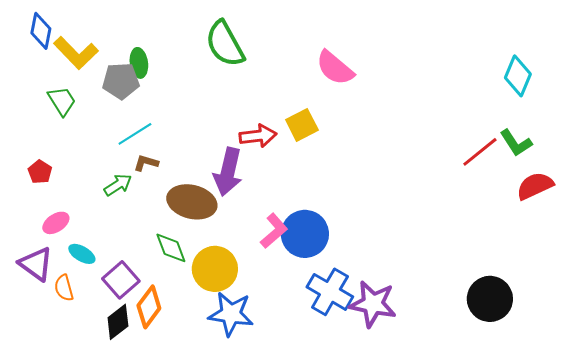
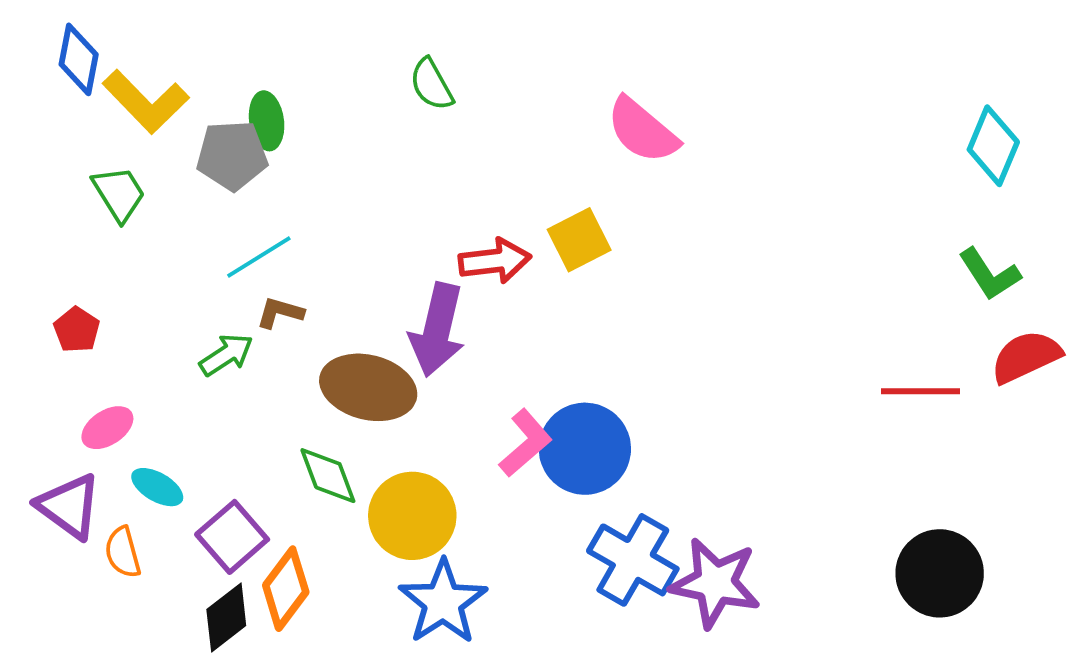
green semicircle: (225, 44) -> (431, 84), size x0.6
red line: (480, 152) -> (920, 391), moved, turned 39
blue star: (231, 314) -> (443, 602), turned 30

